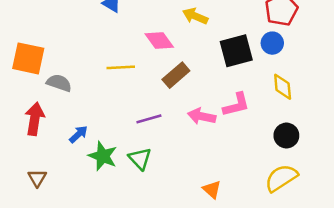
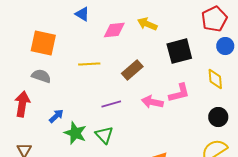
pink diamond: (159, 40) -> (114, 30), moved, turned -60
blue circle: (272, 43) -> (225, 46), moved
orange square: (28, 58) -> (43, 43), moved

